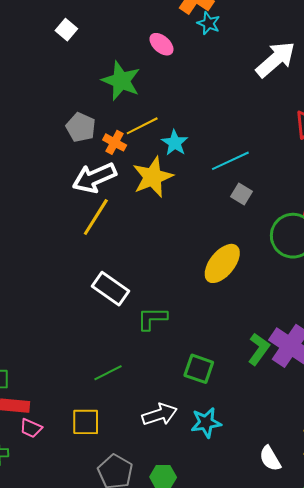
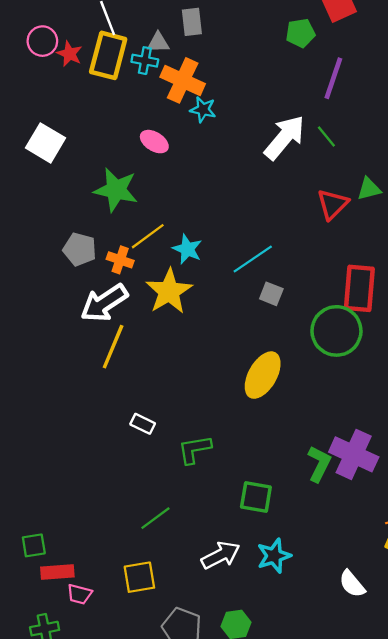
white square: (66, 30) -> (46, 143), size x1.6
white rectangle: (111, 289) -> (143, 424), size x0.6

